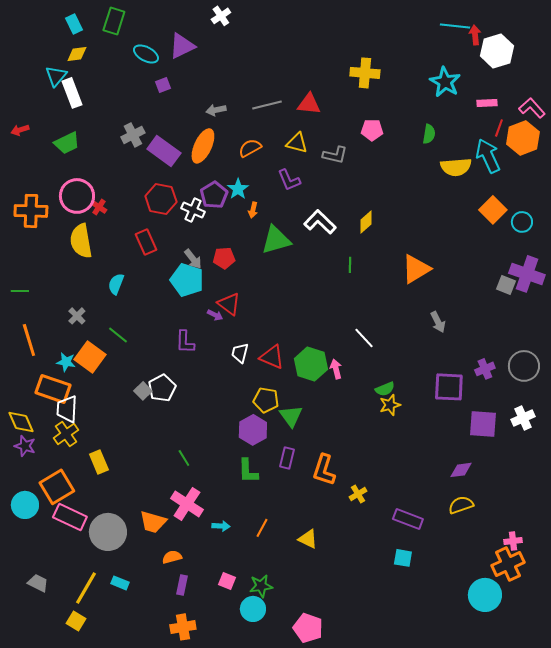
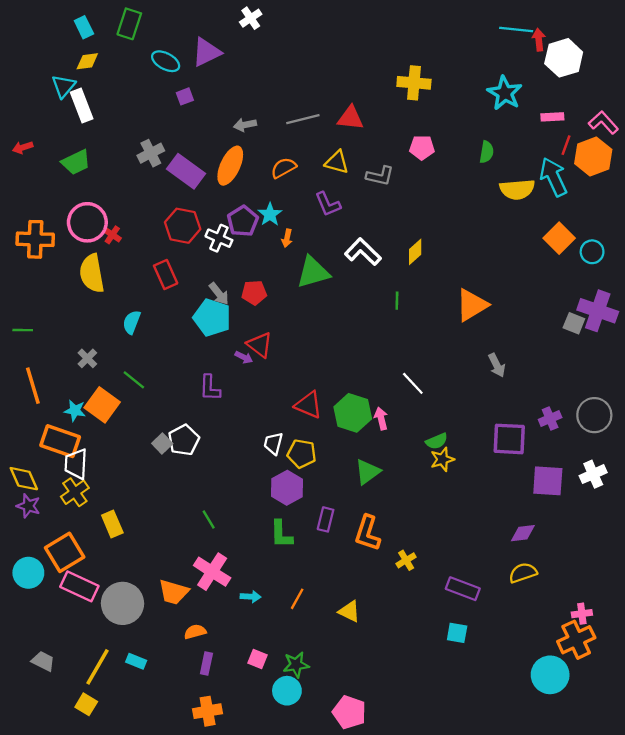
white trapezoid: (240, 353) -> (273, 443), moved
green triangle: (291, 416) -> (367, 472), moved, turned 30

